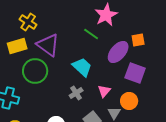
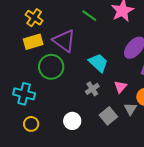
yellow cross: (28, 22) -> (34, 18), moved
green line: (91, 34) -> (89, 16), moved

